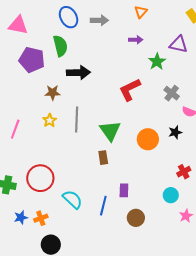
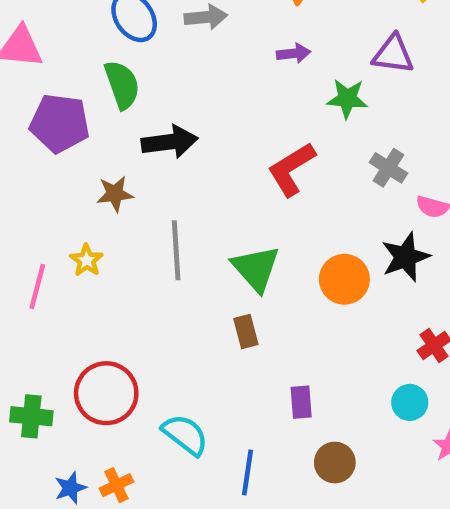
green star: (157, 62) -> (347, 99), turned -30
yellow star: (50, 120) -> (87, 260), moved
black star: (175, 132) -> (405, 257), size x1.5
blue line: (103, 206) -> (248, 472), moved

